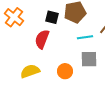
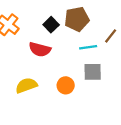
black square: (52, 17) -> (51, 25), turned 32
red semicircle: (42, 39) -> (40, 49), turned -96

